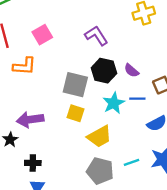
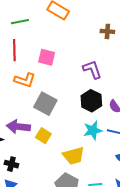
pink square: (42, 35) -> (47, 57), turned 30
gray square: (75, 85) -> (45, 104), moved
yellow square: (76, 113) -> (43, 136), moved

